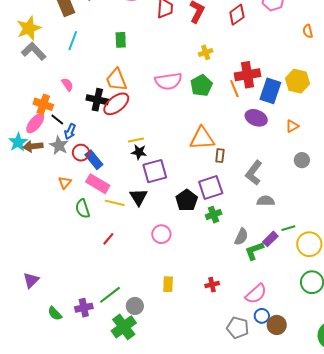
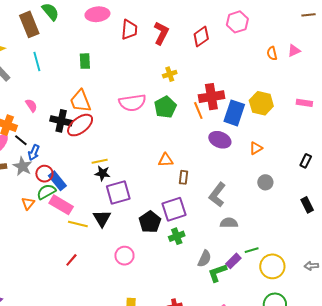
cyan line: (73, 41) -> (37, 62), turned -36
orange triangle: (202, 138) -> (166, 160), size x0.6
green semicircle: (83, 209) -> (46, 192), moved, turned 78

